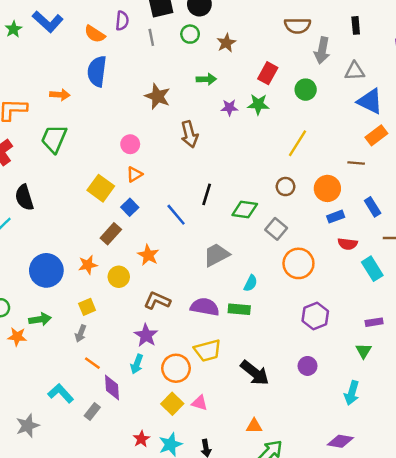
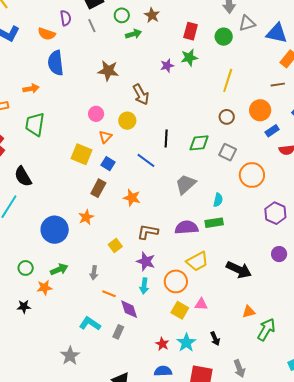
gray triangle: (355, 71) -> (247, 23), moved
green arrow: (206, 79) -> (133, 34), moved
yellow circle: (119, 277) -> (127, 121), moved
yellow square: (87, 307) -> (115, 245), moved

